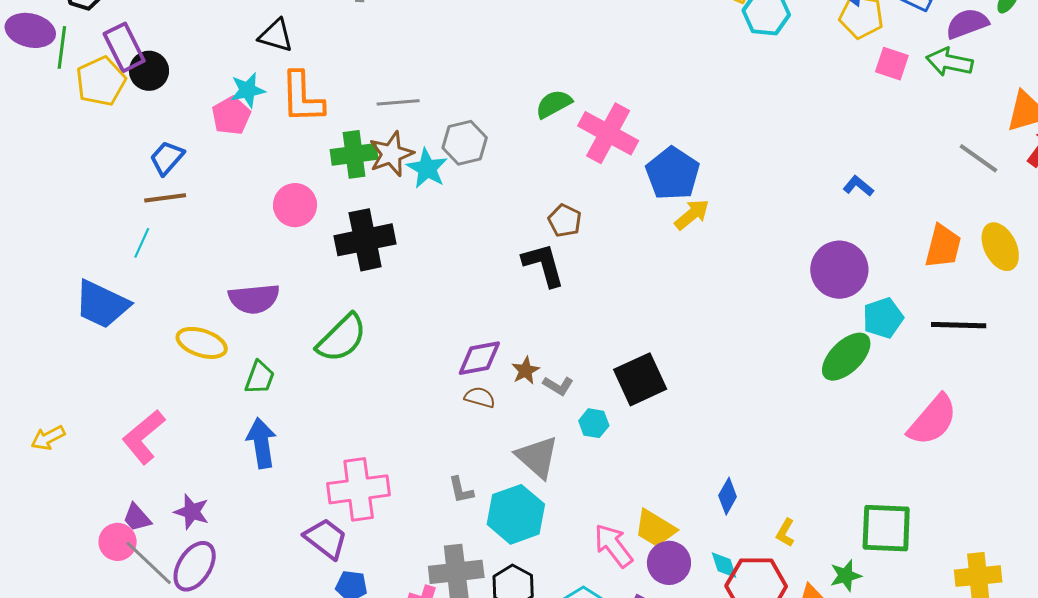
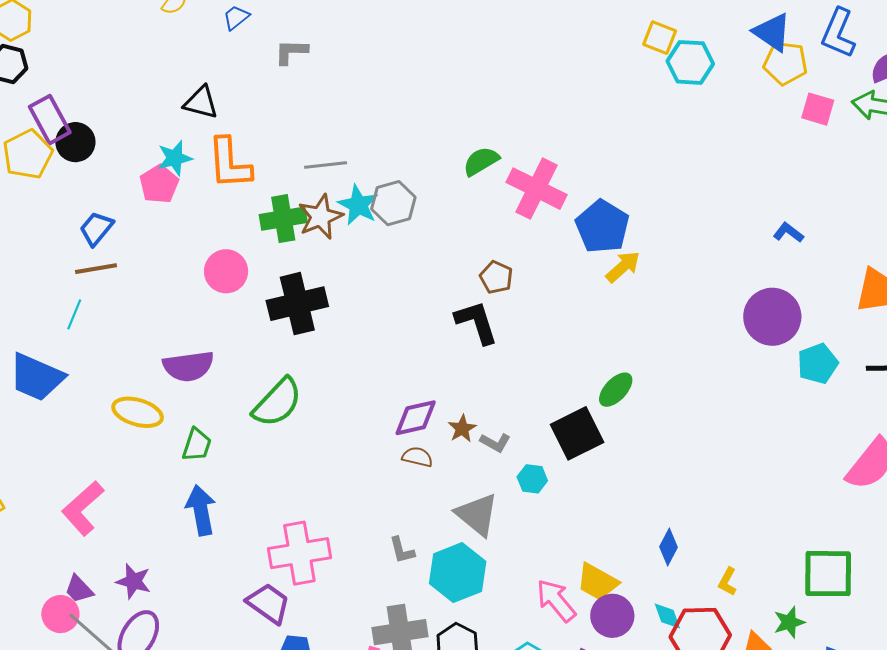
cyan star: (427, 168) -> (358, 205), moved
green ellipse: (846, 357) -> (616, 390), moved, size x0.7

